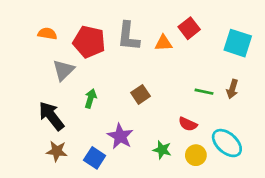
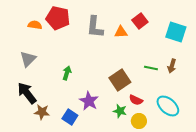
red pentagon: (89, 42) -> (58, 18), moved
gray triangle: (63, 70) -> (28, 59), moved
brown square: (140, 94) -> (120, 80), moved, size x1.5
black arrow: (51, 116) -> (27, 93), moved
red semicircle: (188, 124) -> (136, 100), moved
yellow circle: (196, 155) -> (139, 121), moved

